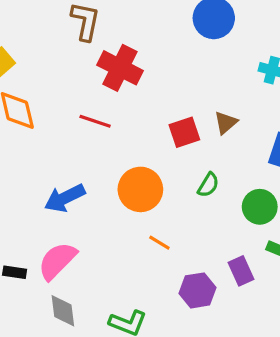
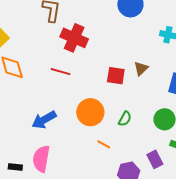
red square: (184, 132) -> (116, 76), turned 30
green semicircle: (208, 185) -> (125, 119), moved
pink semicircle: (57, 261) -> (41, 159), turned -32

